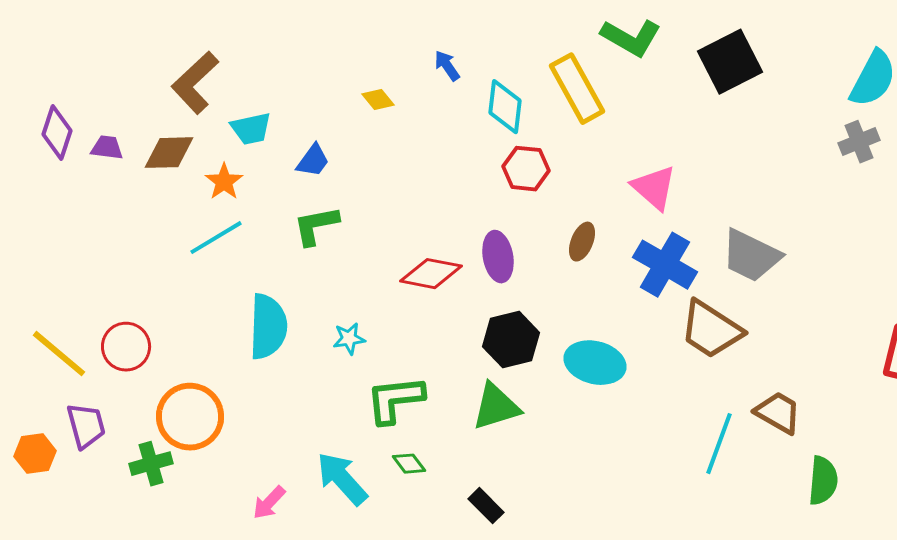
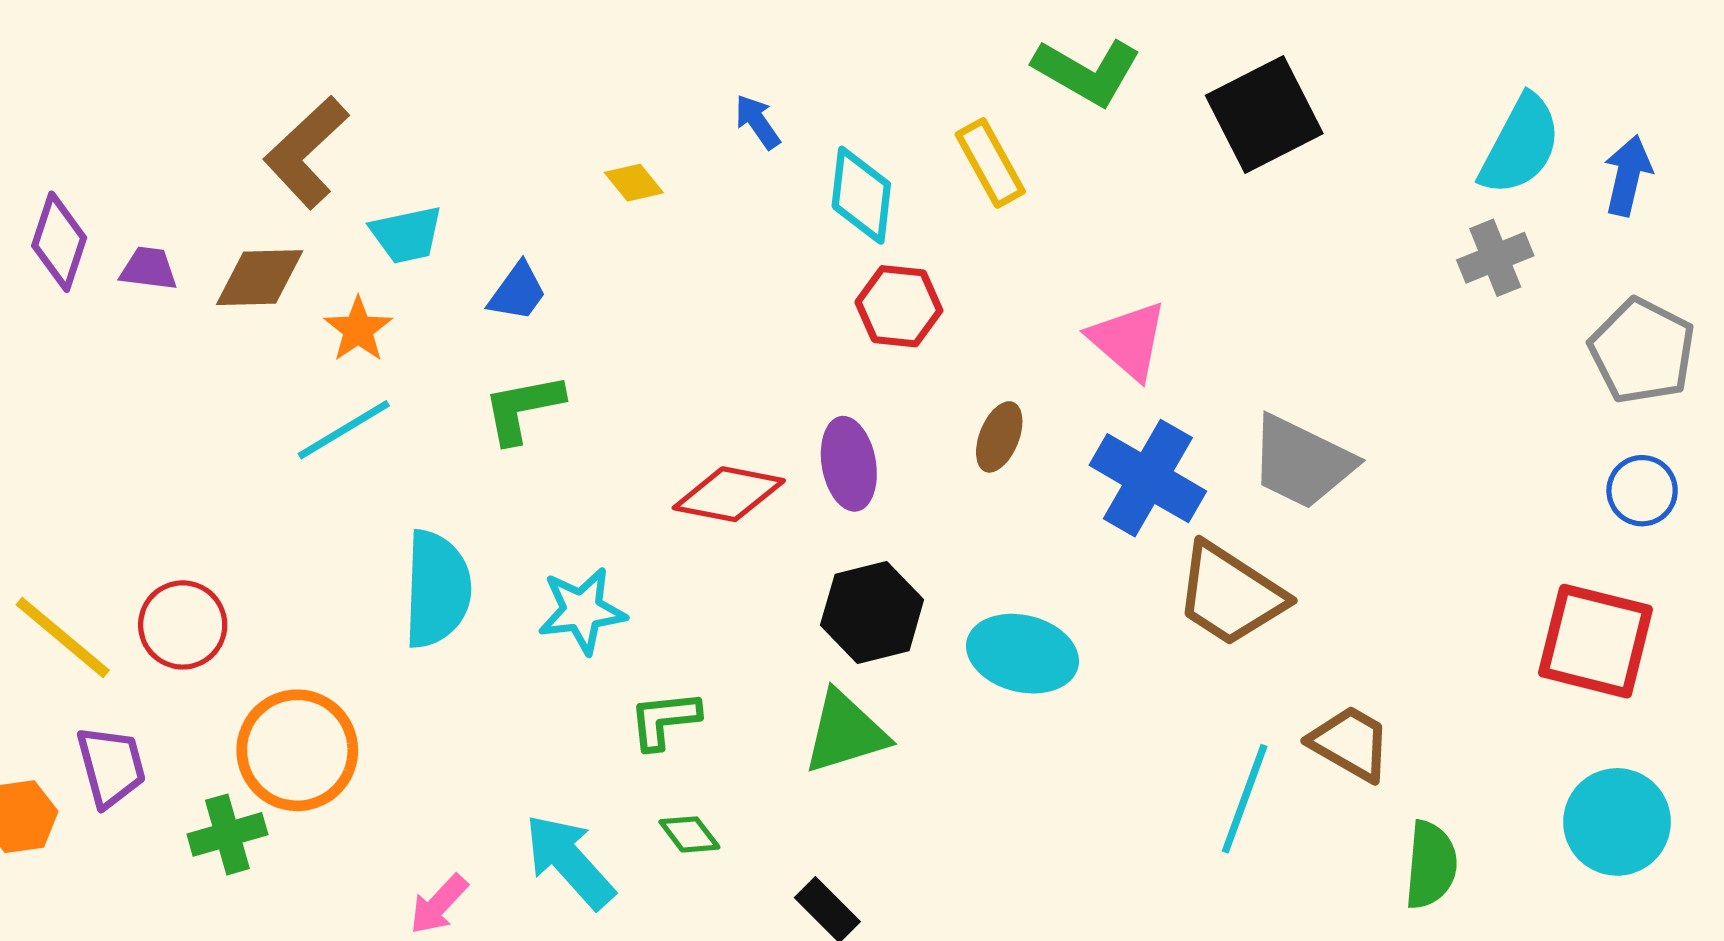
yellow rectangle: (577, 89) -> (990, 163), size x0.7
cyan star: (349, 339) -> (582, 611), size x1.5
green L-shape: (395, 400) -> (664, 720), size x0.7

